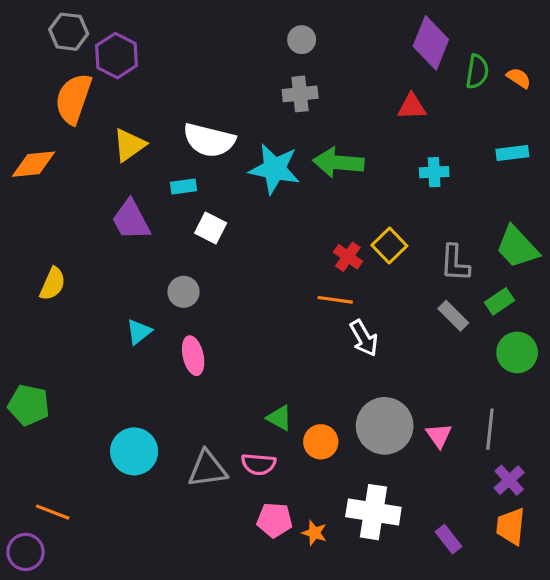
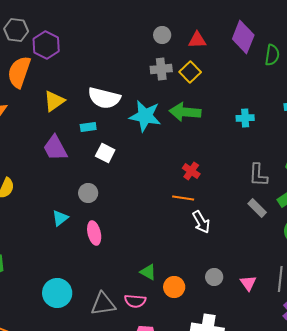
red triangle: (412, 107) -> (197, 40), moved
yellow square: (389, 246) -> (190, 72), moved
gray circle: (385, 426) -> (214, 277), size x0.5

